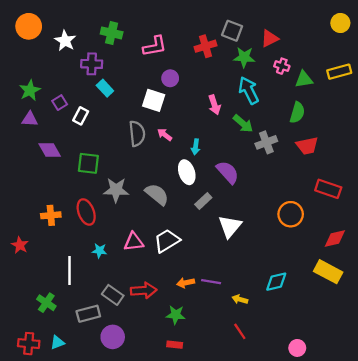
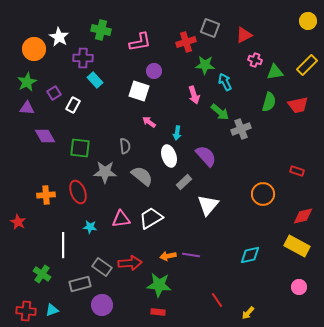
orange circle: (29, 26) -> (34, 49), moved
green star: (244, 57) -> (205, 65), moved
yellow rectangle: (339, 72) -> (307, 65), turned -30
cyan arrow: (249, 90) -> (225, 82), size x0.7
gray semicircle: (137, 134) -> (125, 146), moved, size x0.7
red trapezoid: (307, 146) -> (298, 105), moved
red rectangle: (328, 189) -> (297, 171), size x0.6
yellow arrow: (240, 299) -> (248, 313), moved, turned -64
green star: (176, 315) -> (159, 285), size x1.4
pink circle: (297, 348) -> (299, 287), moved

